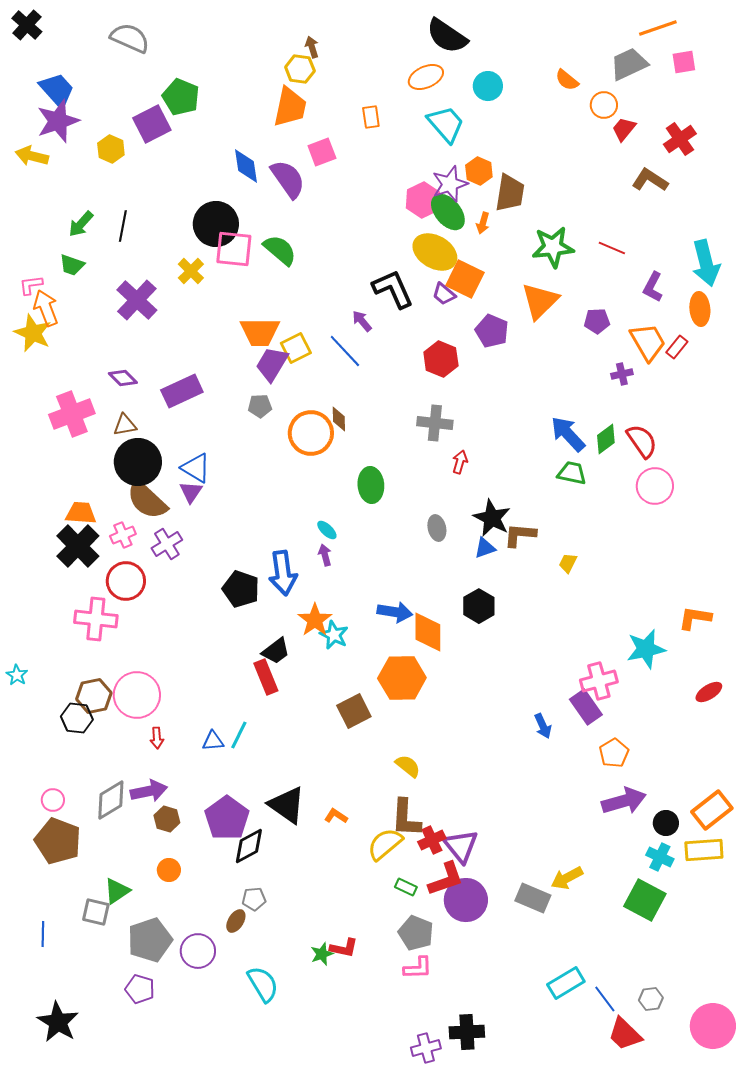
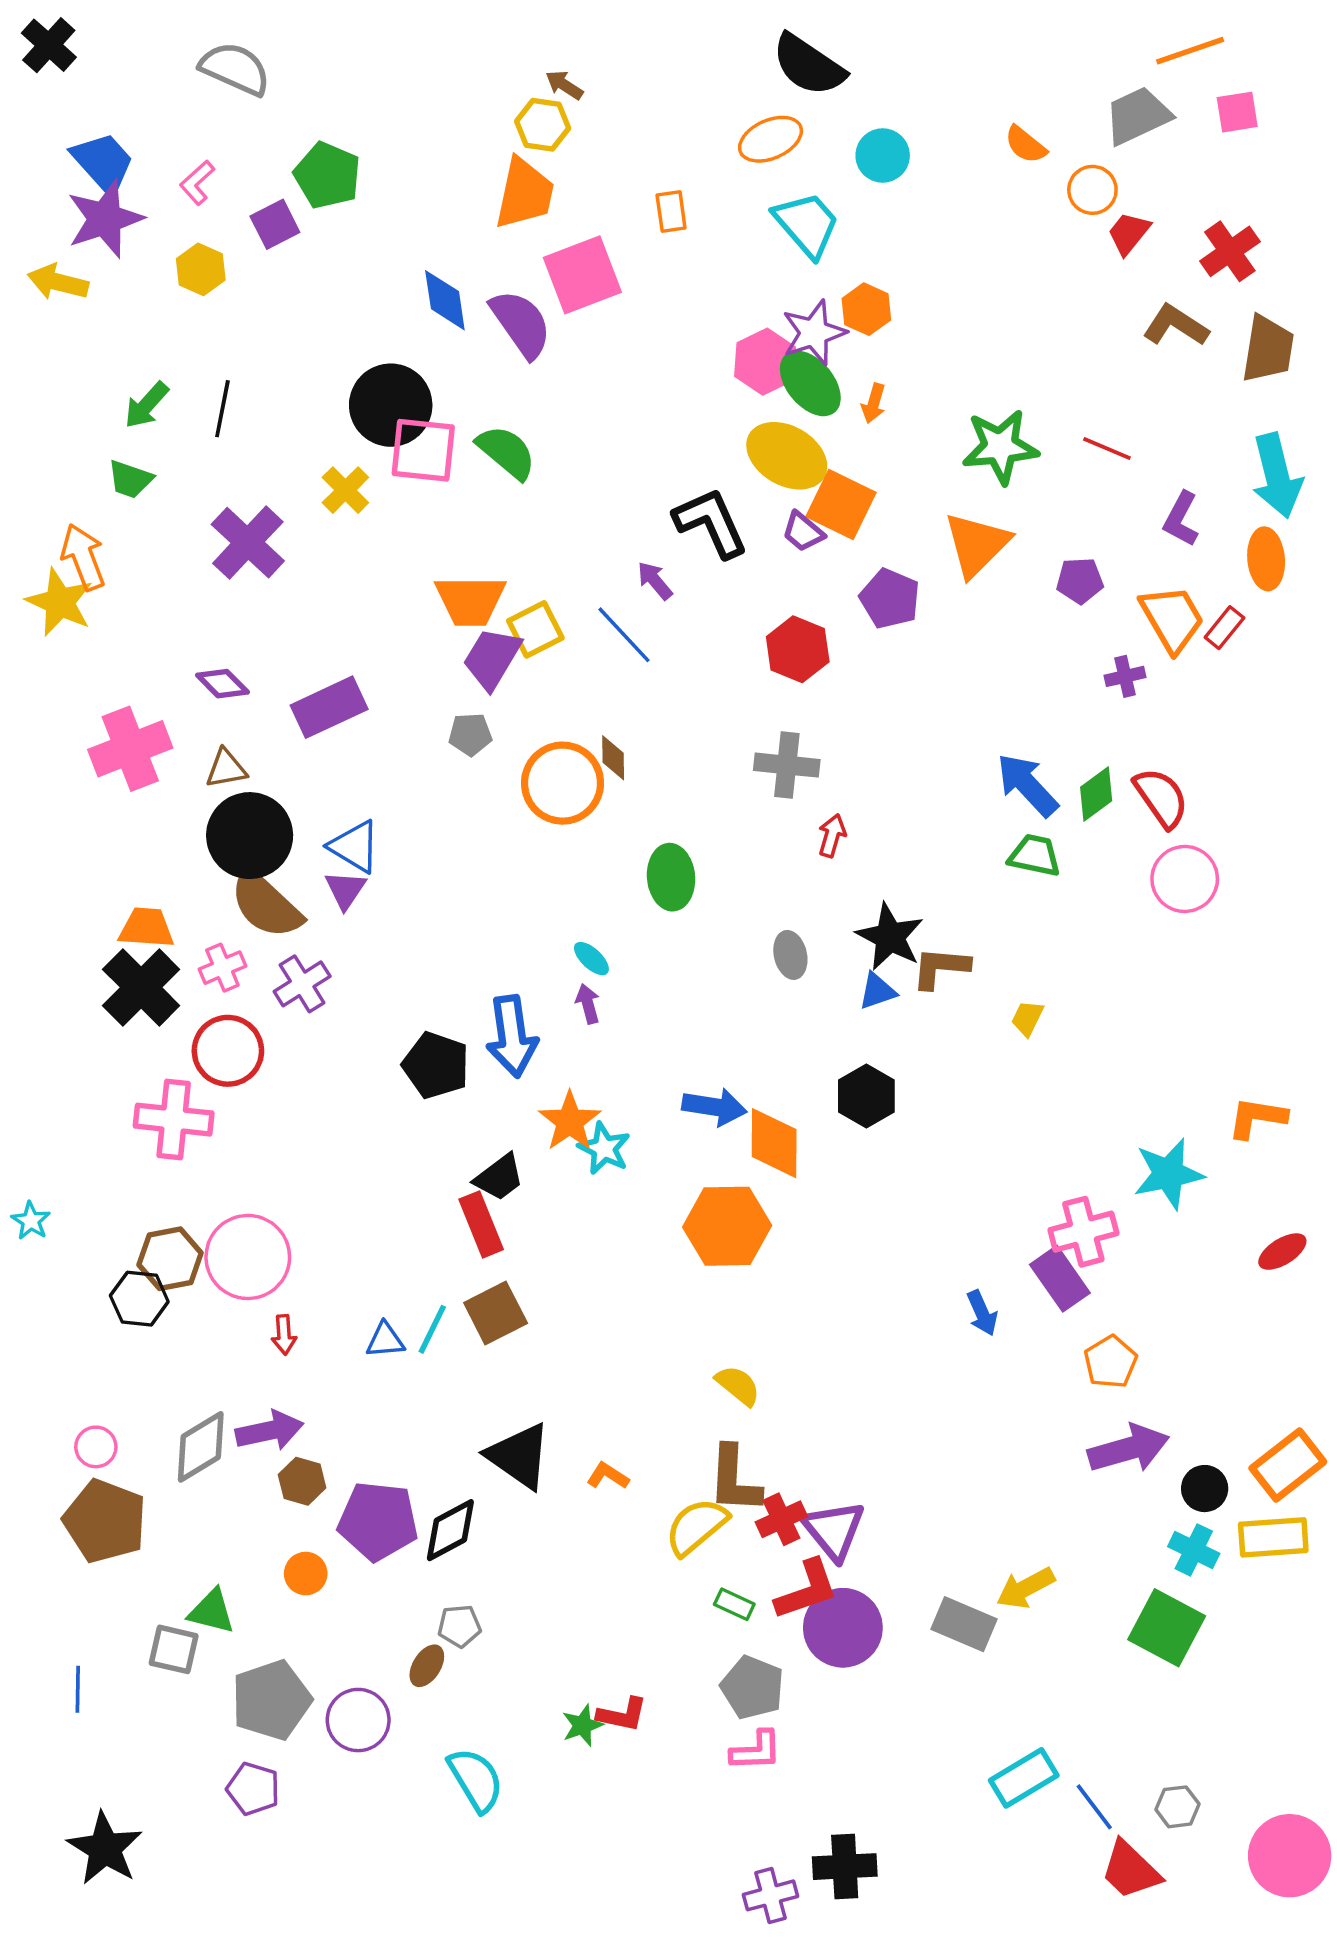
brown arrow: (312, 47) -> (564, 85), turned -40
purple square: (152, 124) -> (275, 224), size x0.7
pink square: (322, 152) -> (582, 275), size x1.5
brown trapezoid: (510, 193) -> (1268, 349), moved
pink L-shape: (31, 285) -> (197, 183), moved, turned -35
brown square: (354, 711) -> (496, 1313), moved
purple pentagon: (227, 818) -> (378, 1521), moved, turned -30
green triangle: (117, 891) -> (212, 1611), turned 48

